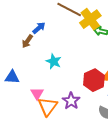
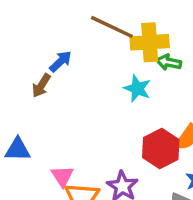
yellow cross: (90, 19) -> (150, 42), turned 35
cyan star: (54, 61) -> (137, 88), moved

